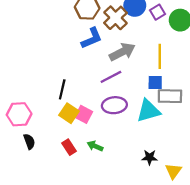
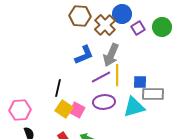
purple square: (157, 12) -> (138, 28), moved
blue L-shape: (92, 38) -> (84, 55), moved
gray arrow: (122, 52) -> (111, 55), turned 140
yellow line: (160, 56) -> (117, 75), moved

